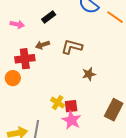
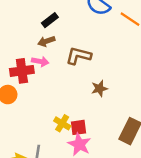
pink arrow: (17, 24) -> (40, 61), moved
brown arrow: (42, 45) -> (46, 41), moved

